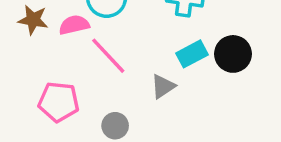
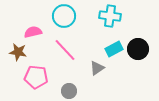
brown star: (33, 20) -> (18, 52), moved
pink semicircle: (74, 25) -> (33, 32), moved

